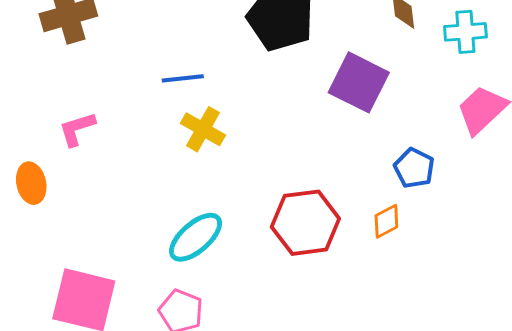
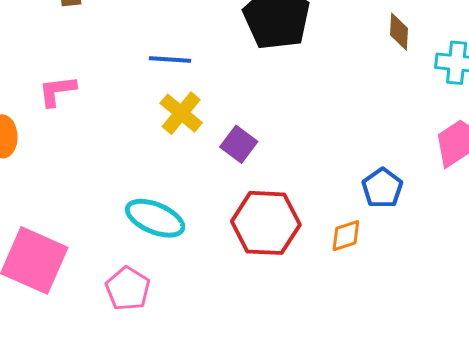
purple square: (359, 82) -> (239, 144), moved, size x0.6
cyan ellipse: (196, 237) -> (155, 218), turned 54

